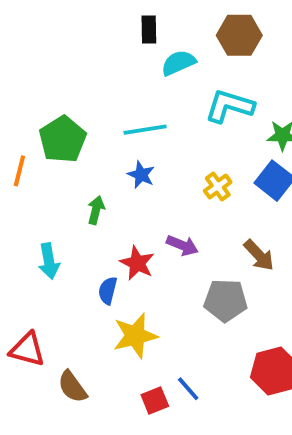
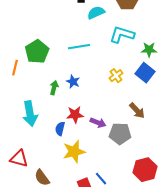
blue star: (141, 175) -> (73, 82), moved
purple arrow: (182, 245) -> (98, 123), moved
cyan arrow: (49, 261) -> (30, 114), size x1.4
red star: (137, 263) -> (75, 115), turned -30

